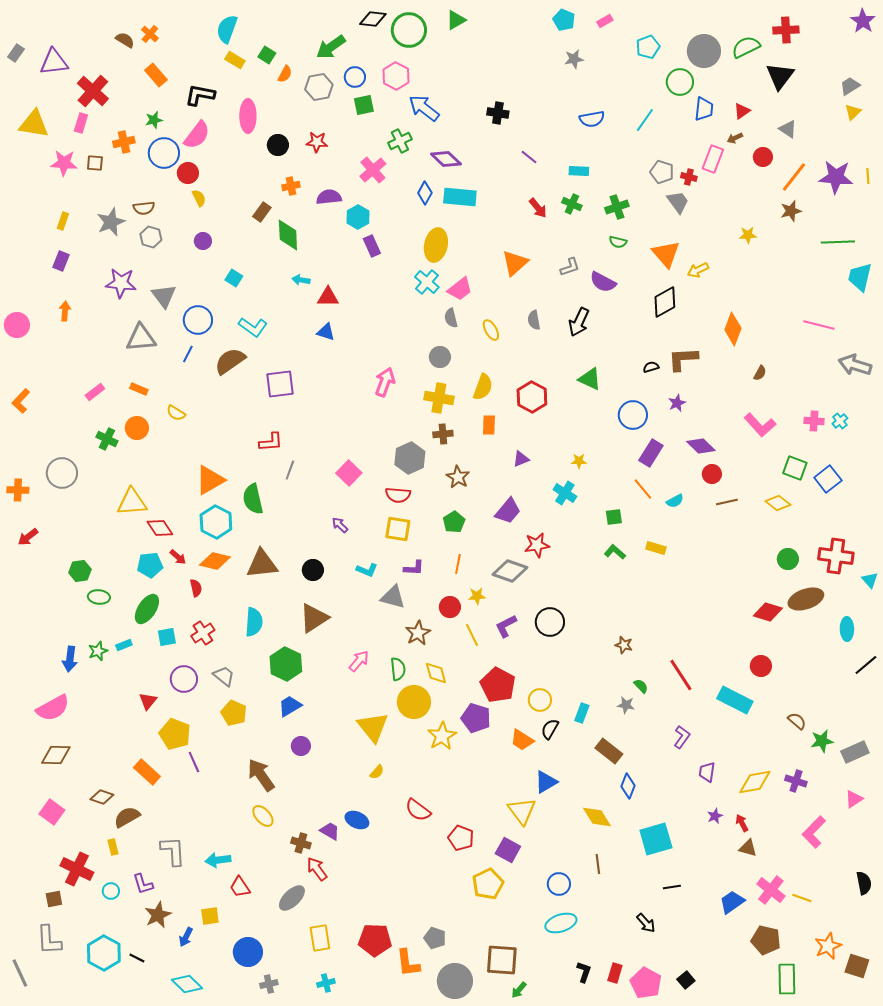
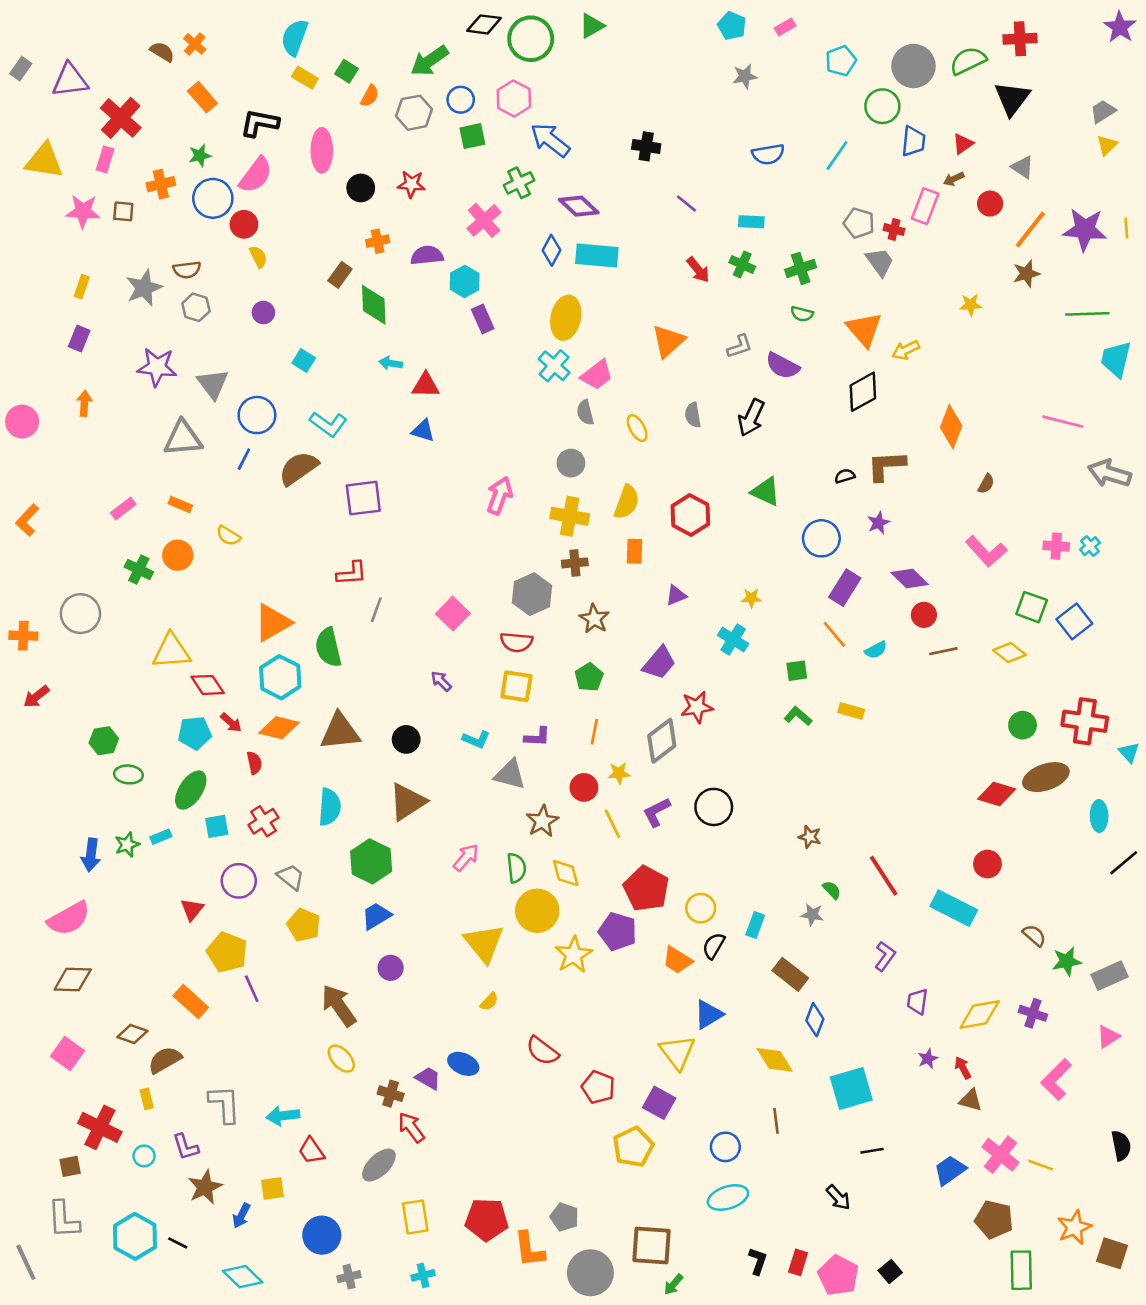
gray diamond: (510, 571) -> (662, 741), turned -56

